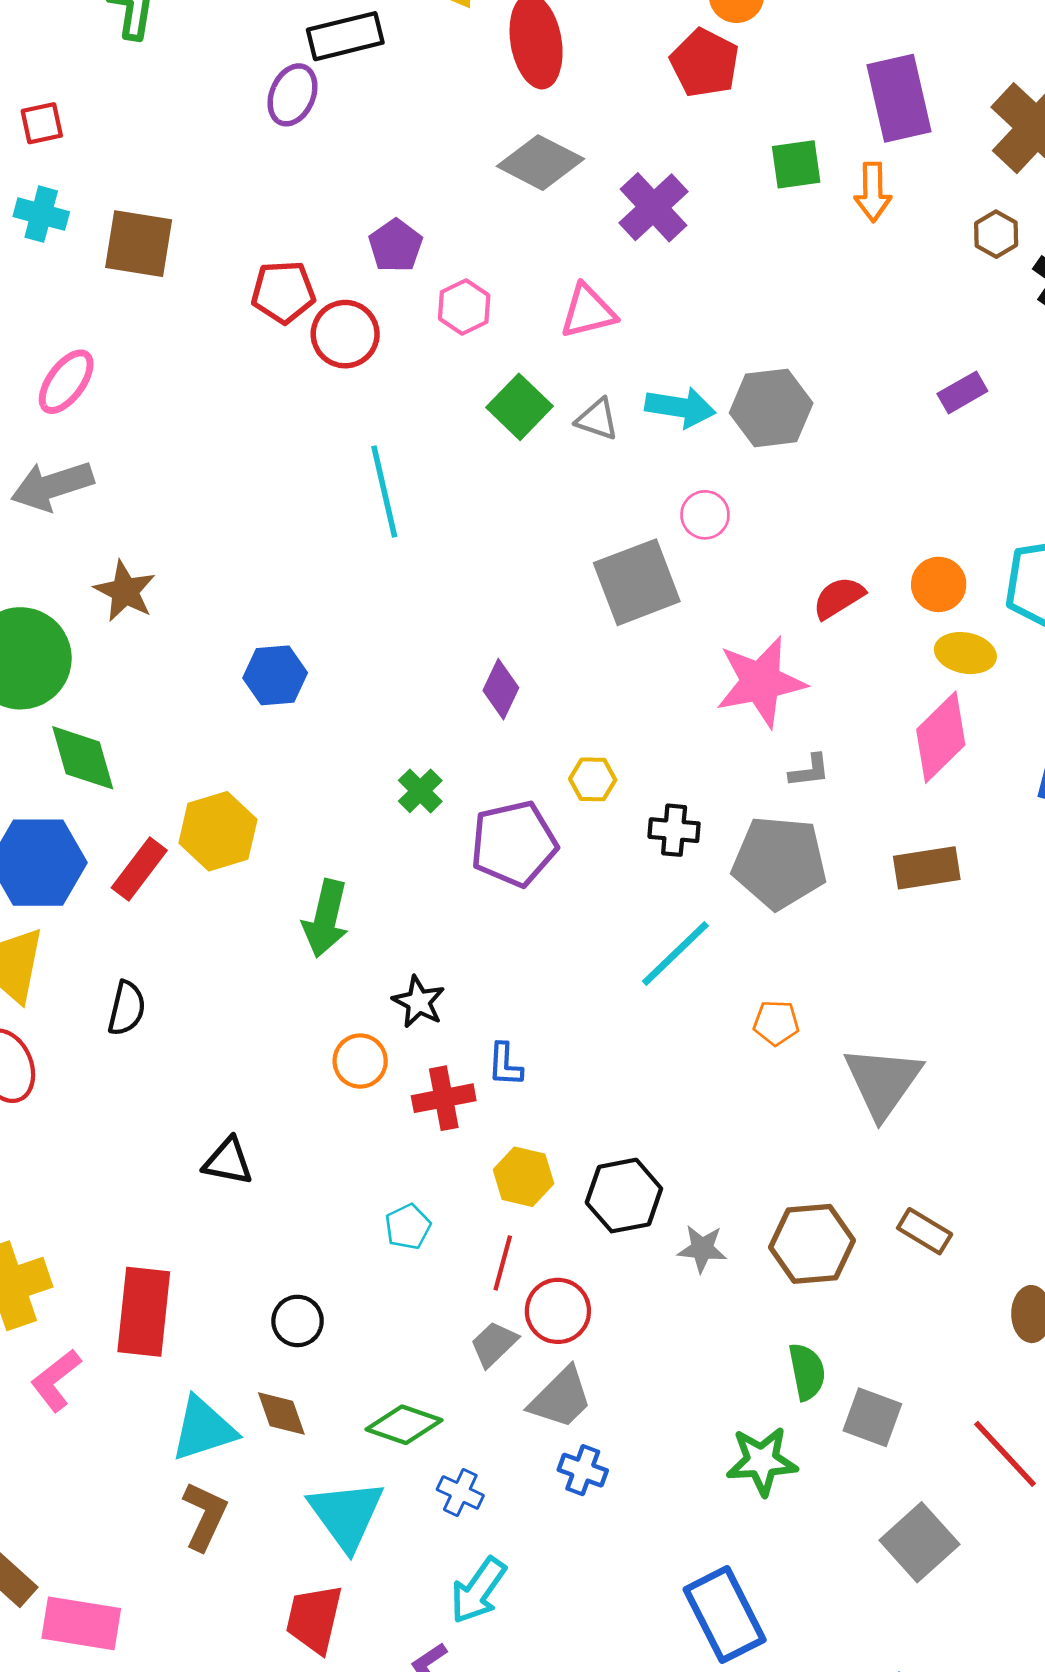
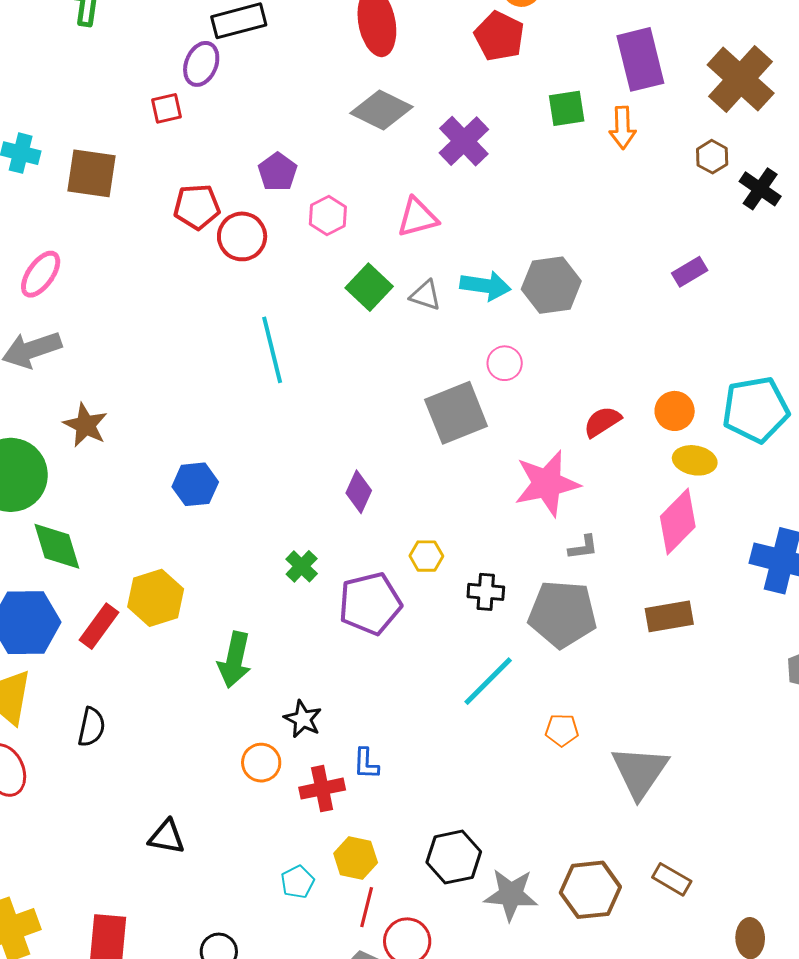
red square: (42, 123) -> (167, 108), moved
yellow hexagon: (523, 1177) -> (356, 858), moved
gray star: (702, 1249) -> (511, 895), size x1.5

